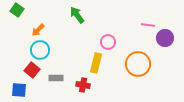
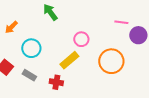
cyan circle: (40, 50) -> (31, 48), moved
yellow rectangle: (96, 63) -> (69, 60), turned 36
gray rectangle: (56, 78) -> (29, 75), turned 32

